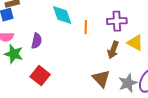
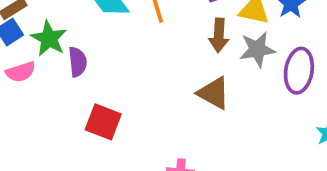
green star: (14, 54) -> (49, 38), moved, turned 30
gray star: (128, 83) -> (257, 49), moved, turned 30

